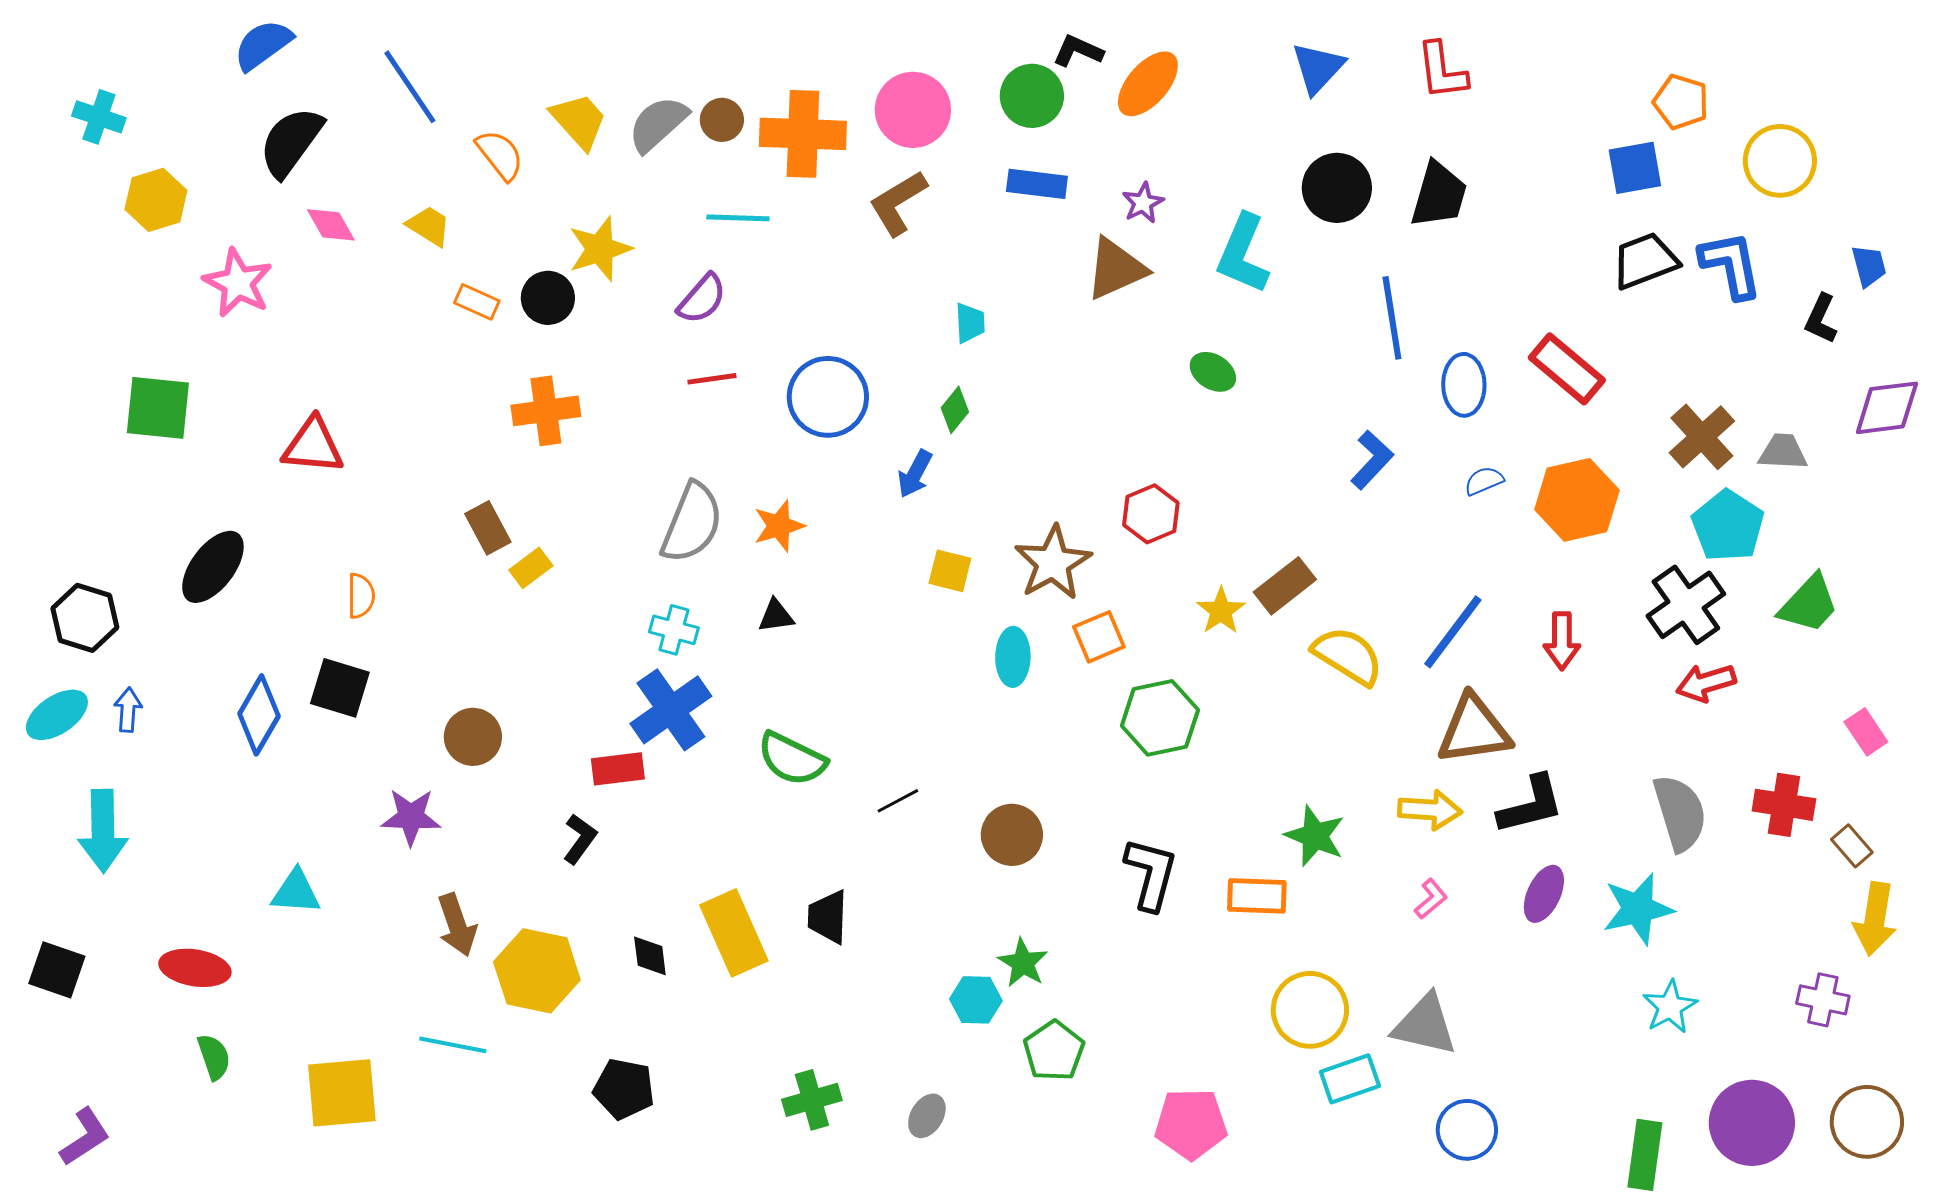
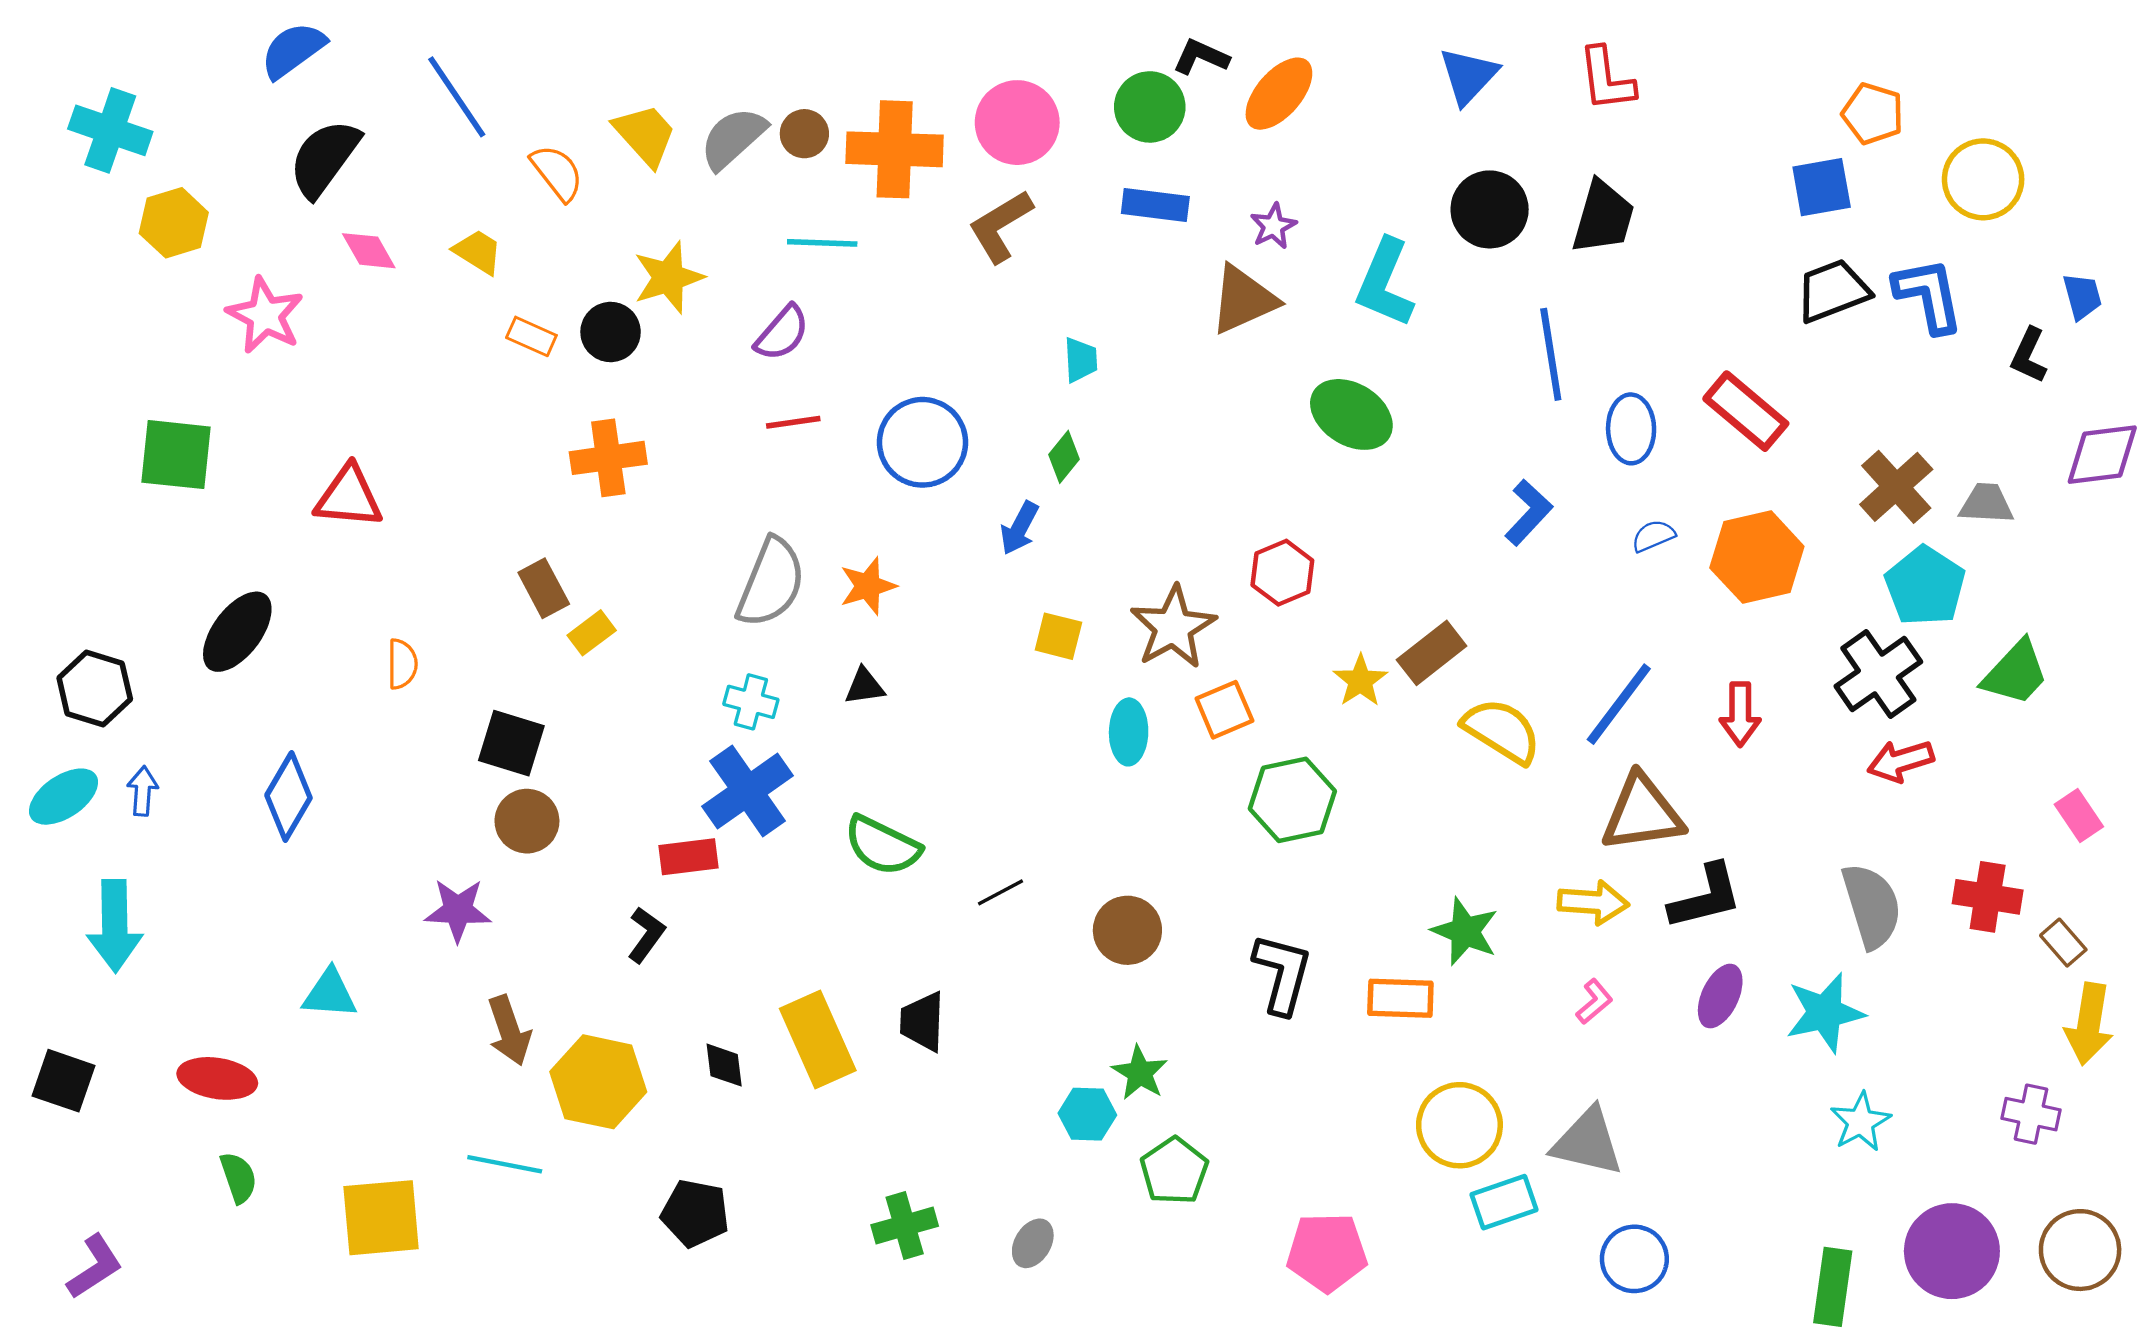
cyan cross: (99, 117) -> (110, 130), size x1.4
green ellipse: (1213, 372) -> (1351, 414), size x1.6
black square: (340, 688) -> (511, 743), moved

